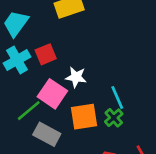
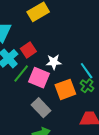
green line: (29, 111) -> (21, 74), moved
gray rectangle: (47, 134) -> (41, 108), turned 30

